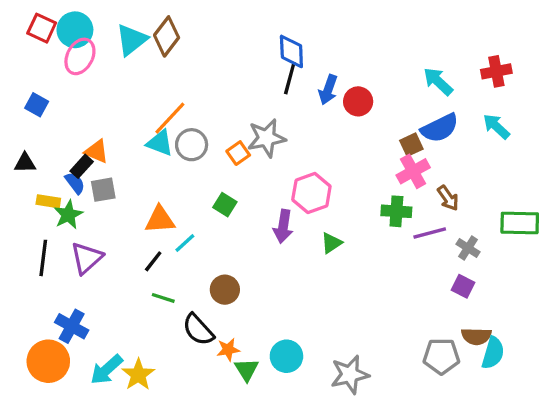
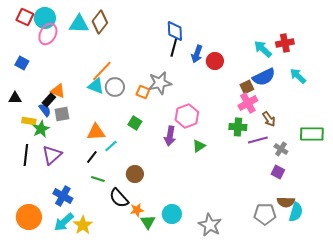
cyan triangle: (132, 40) -> (79, 24), turned 40
red cross: (496, 71) -> (285, 43), moved
orange square: (238, 153) -> (143, 92), turned -32
blue cross: (72, 326) -> (63, 196), moved
gray star: (350, 375) -> (210, 225), turned -30

